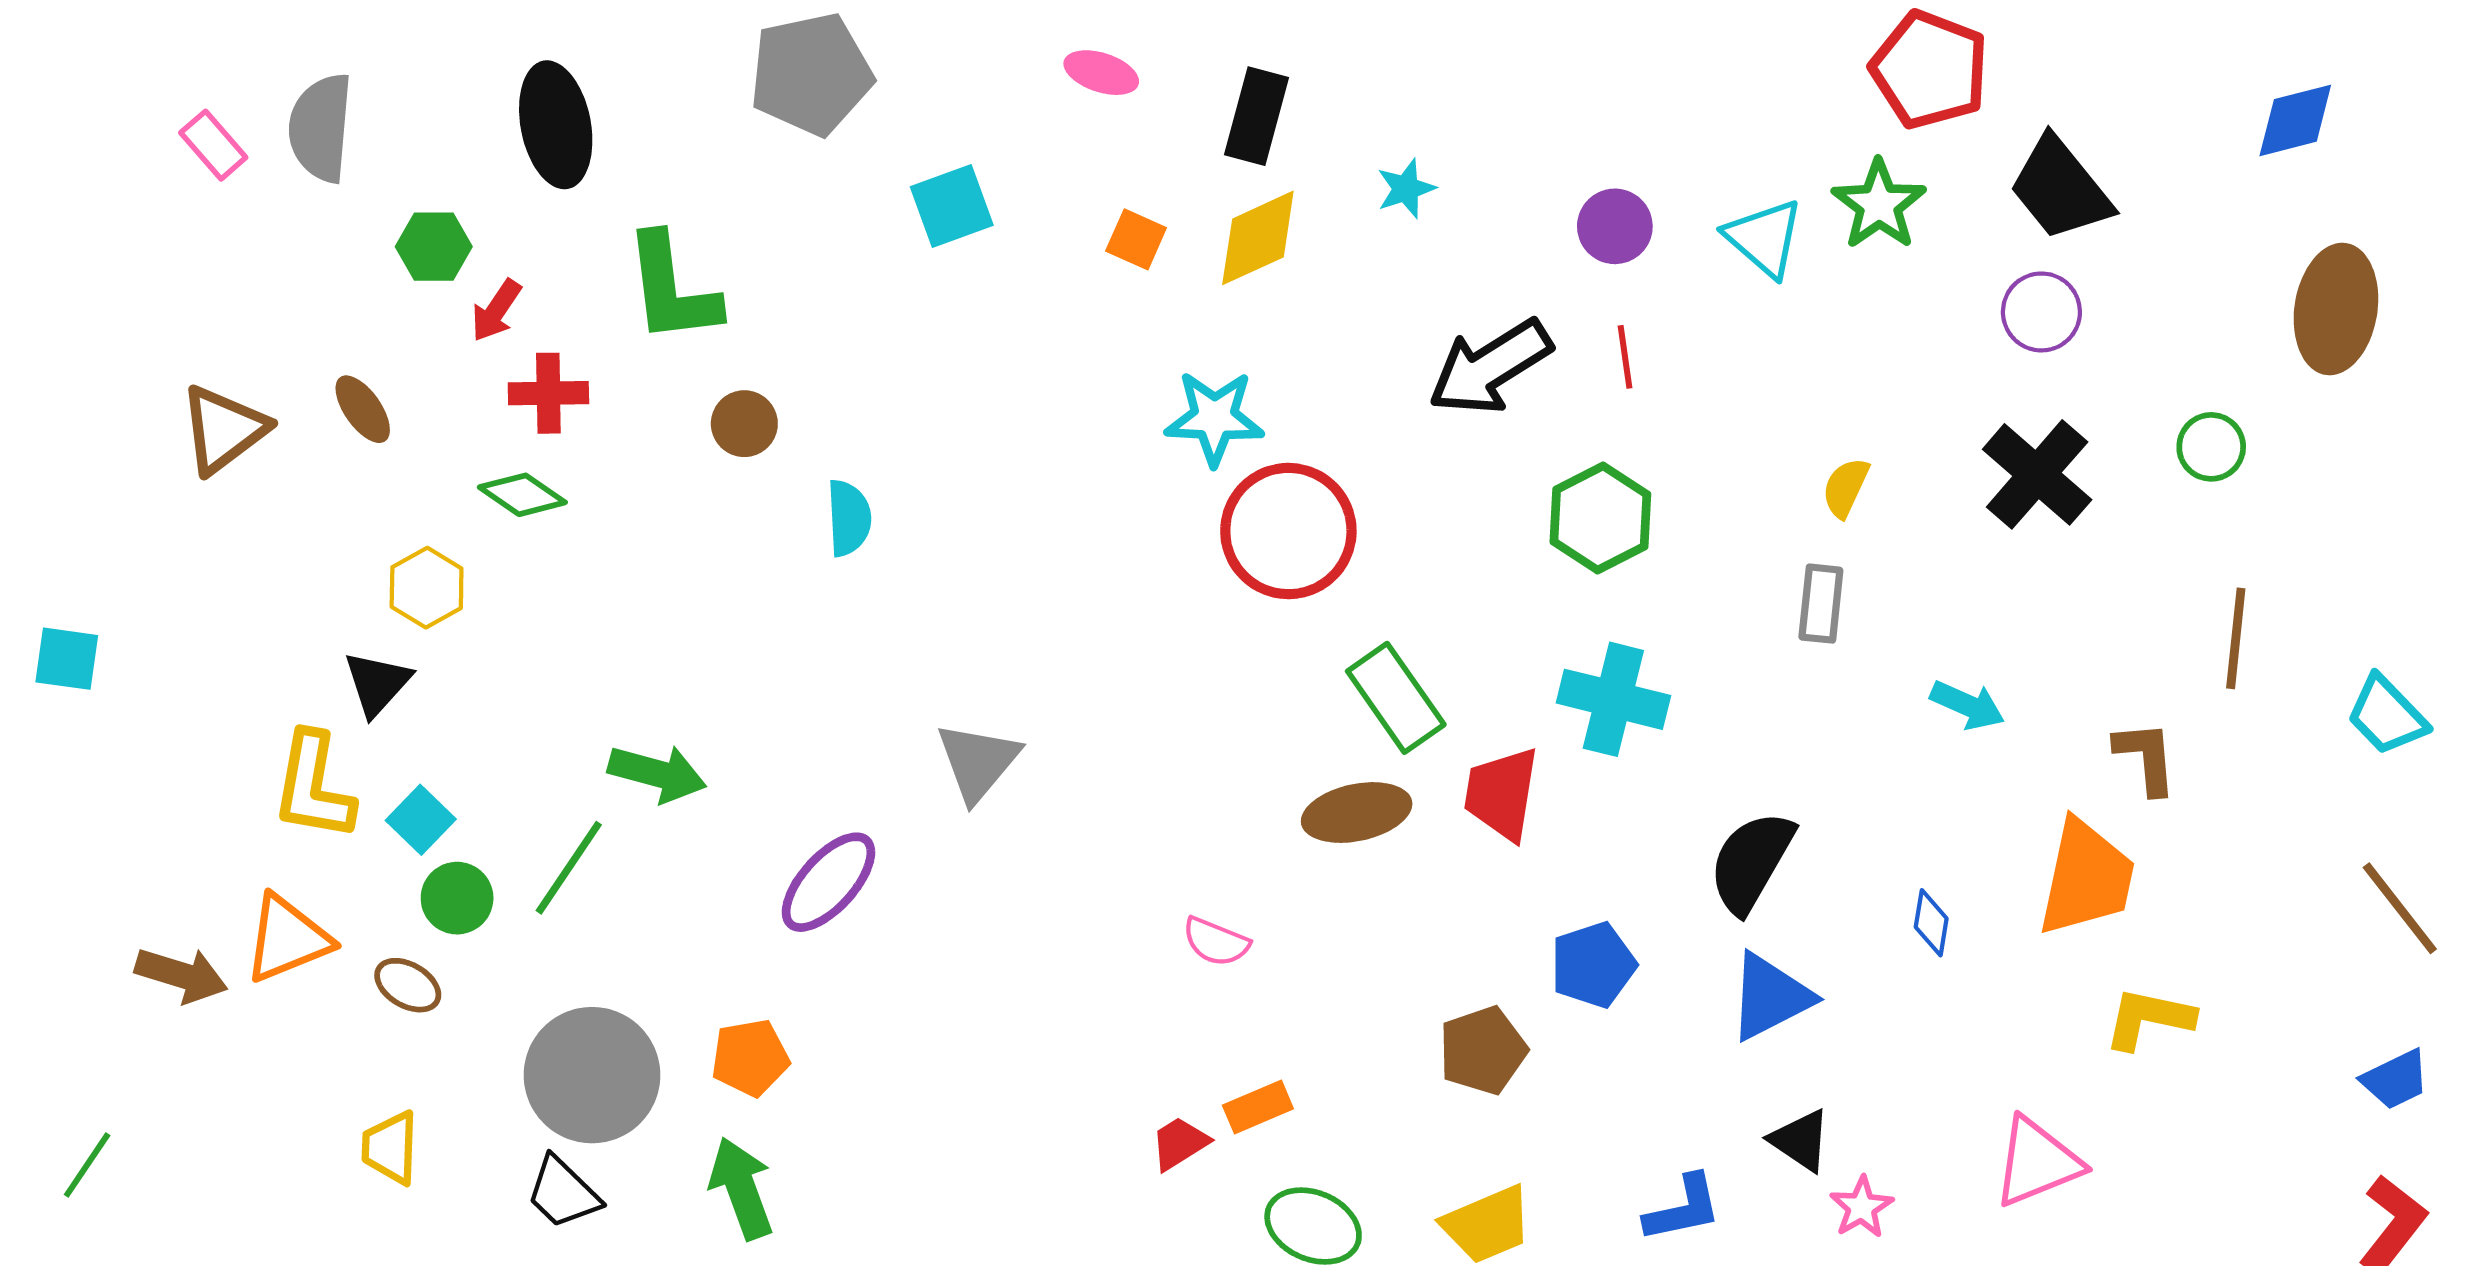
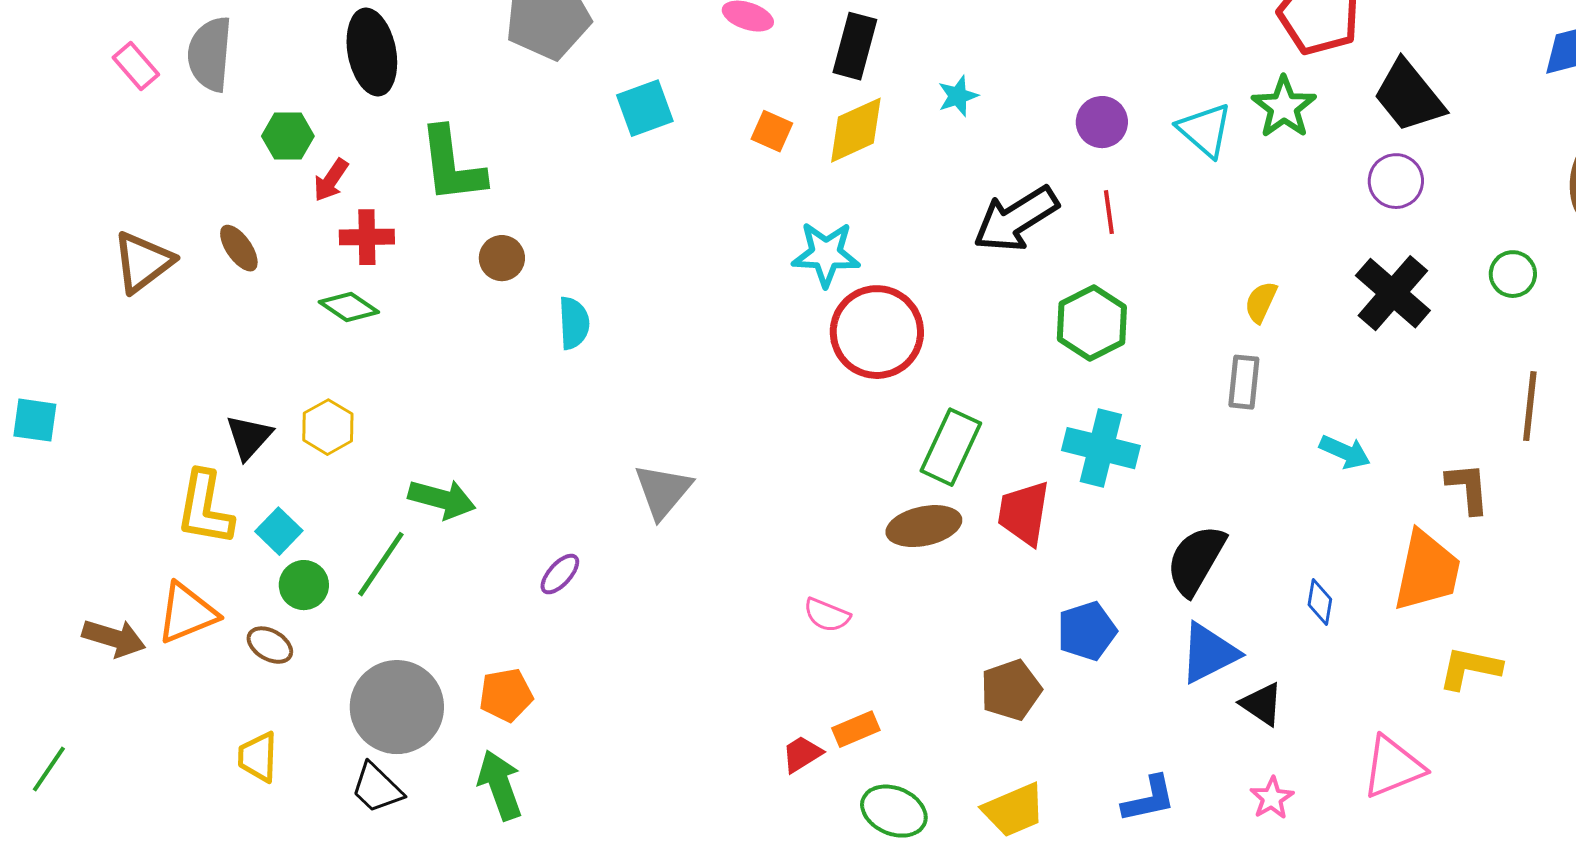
yellow hexagon: (427, 588) -> (328, 427), moved
green rectangle: (1396, 698) -> (951, 447), turned 60
purple ellipse: (828, 882) -> (560, 574), size x0.6
black triangle: (1801, 1140) -> (1262, 704), moved

